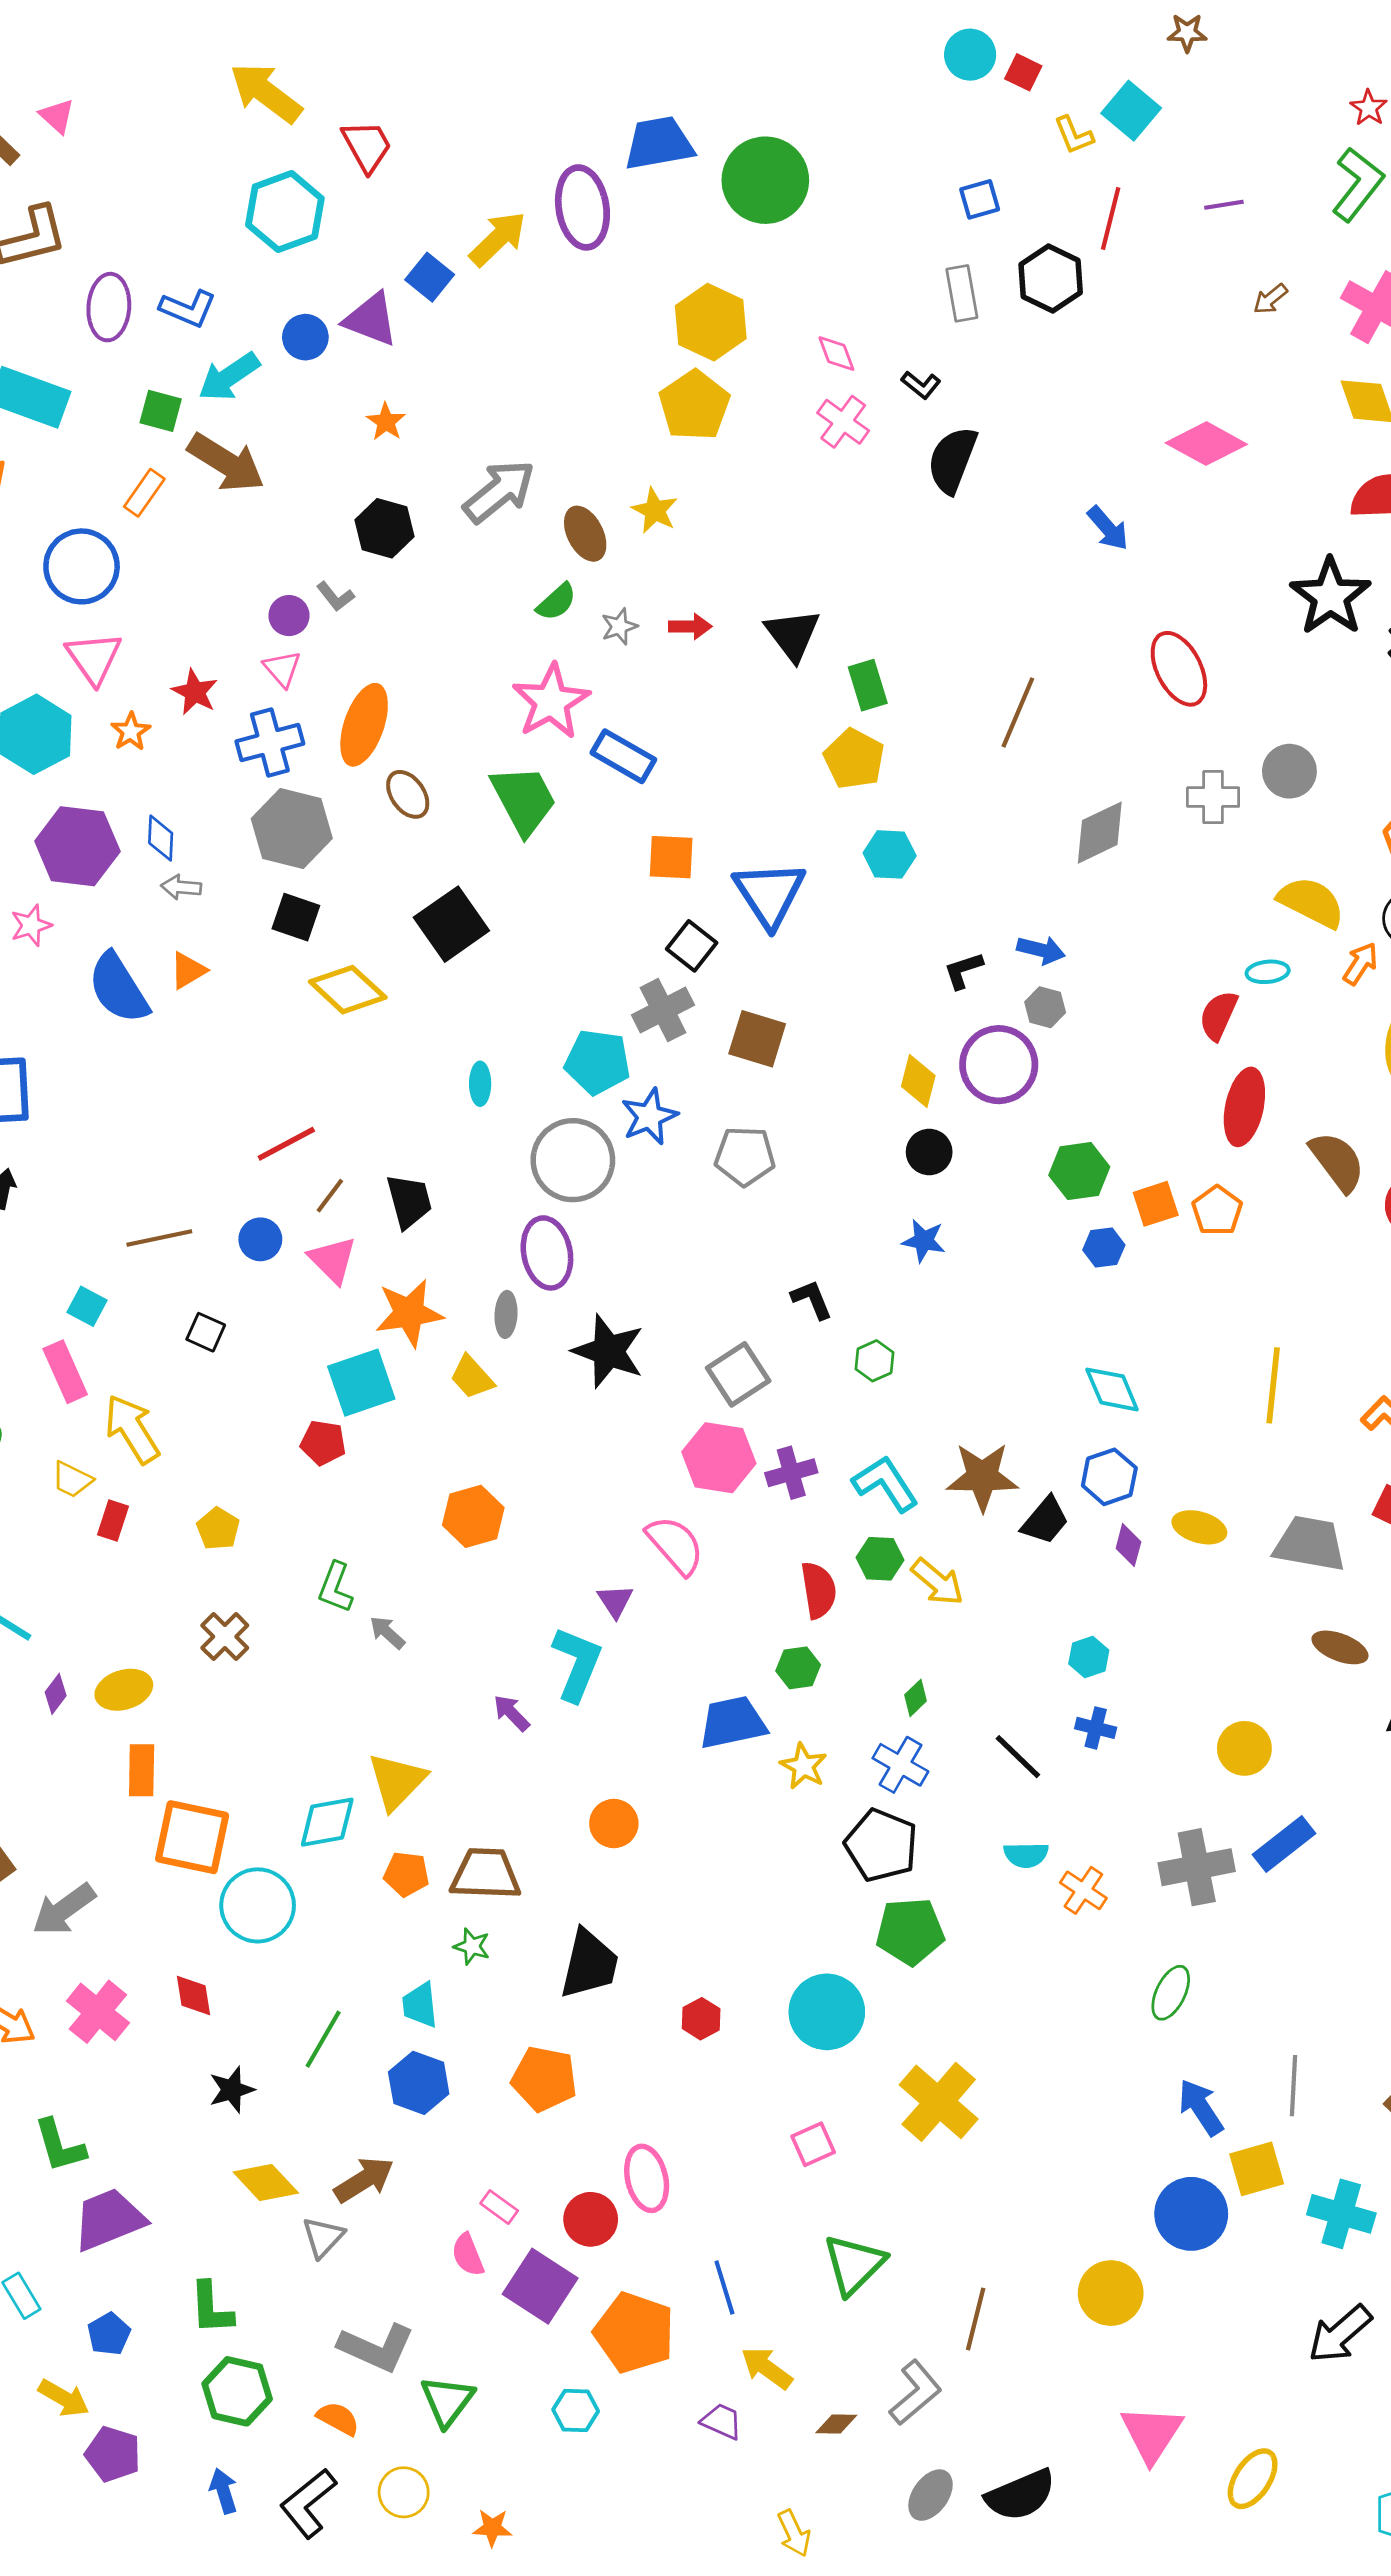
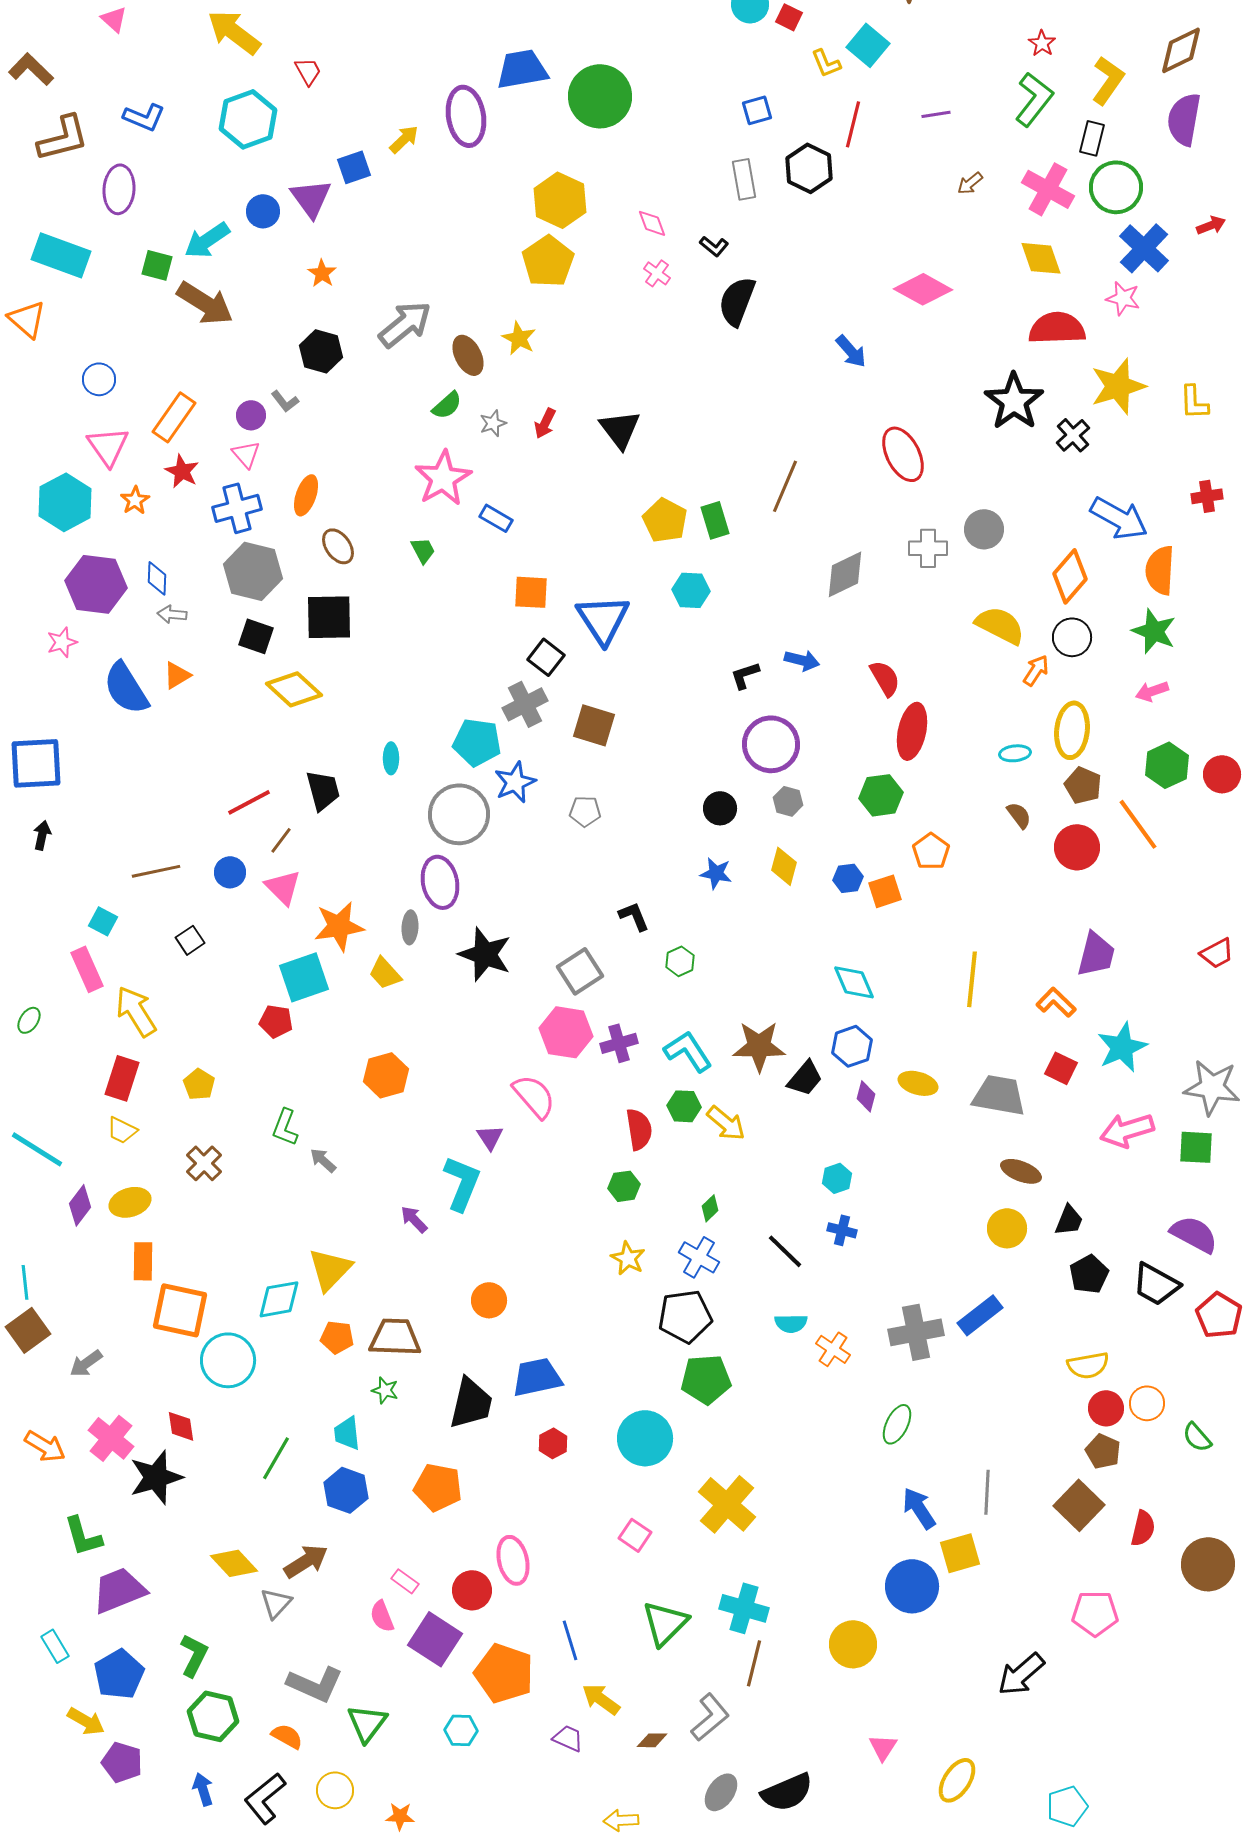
pink triangle: (57, 116) -> (114, 19), moved
red trapezoid: (367, 146) -> (308, 71), size x0.7
yellow arrow: (498, 239) -> (404, 139), size x0.7
blue square: (430, 277) -> (354, 167), turned 32
blue L-shape: (188, 308) -> (144, 117), moved
purple triangle: (371, 319) -> (311, 198), turned 33
pink cross: (843, 422) -> (657, 273), size x0.7
orange rectangle: (144, 493) -> (174, 417), moved, size x1.4
blue circle: (82, 566) -> (99, 379), size x0.6
red arrow: (690, 626) -> (545, 423), turned 116
green rectangle: (868, 685) -> (715, 520), moved
orange ellipse: (364, 725) -> (306, 495), size x0.7
blue rectangle: (623, 756) -> (496, 518), size x0.7
green trapezoid: (524, 800) -> (423, 550), size x0.5
black square: (451, 924) -> (329, 617), moved, turned 34
cyan ellipse: (1268, 972) -> (1015, 753), moved
gray hexagon: (1045, 1007) -> (788, 801), moved
red semicircle: (1218, 1015) -> (885, 678), moved, turned 126
yellow diamond: (918, 1081) -> (784, 866), moved
red ellipse: (1244, 1107) -> (912, 731), moved
gray pentagon: (745, 1156) -> (585, 811), size x0.7
brown semicircle: (1337, 1162) -> (1019, 815), size x0.6
green hexagon: (1079, 1171) -> (881, 795), moved
black trapezoid: (409, 1201) -> (323, 790), moved
orange square: (1156, 1204) -> (885, 891), moved
black square: (206, 1332) -> (190, 940), turned 32
yellow trapezoid: (72, 1480) -> (122, 1130), moved
red rectangle: (113, 1520) -> (122, 1078), size x1.5
purple diamond: (56, 1694) -> (80, 1205), size x1.4
blue trapezoid: (733, 1723) -> (537, 1377), moved
yellow circle: (1244, 1748) -> (1007, 1228), moved
black pentagon: (881, 1845) -> (685, 1316), turned -30
gray arrow: (64, 1909) -> (86, 1363), size x0.7
black star: (232, 2090) -> (156, 1477), moved, size x1.6
pink square: (813, 2144) -> (635, 1535), turned -32
cyan cross: (1341, 2214) -> (744, 1608), moved
green L-shape: (211, 2308) -> (194, 1655), turned -150
blue pentagon: (109, 2334) -> (119, 1674), size x1.6
pink triangle: (1152, 2434) -> (883, 1747), size x0.6
yellow arrow: (794, 2533) -> (621, 1820), turned 112

